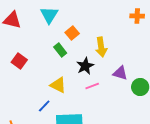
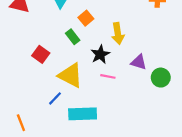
red square: (19, 61) -> (41, 54), moved
yellow triangle: (58, 85) -> (70, 75), size x1.4
pink line: (92, 86) -> (108, 76), turned 32

